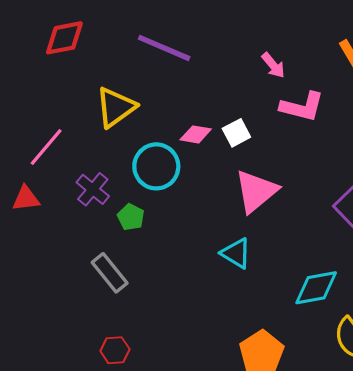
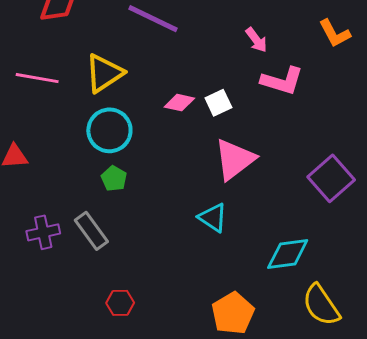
pink line: (46, 147) -> (37, 78), moved, turned 57
cyan circle: (156, 166) -> (109, 130), moved
purple cross: (93, 189) -> (43, 232), moved, turned 36
red hexagon: (115, 350) -> (120, 303), moved

